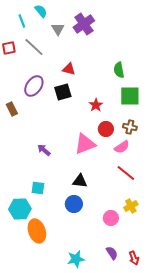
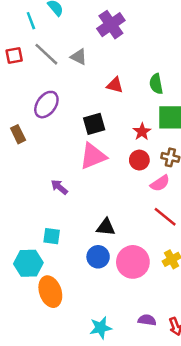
gray triangle: (58, 29) -> (79, 57), moved, turned -32
red triangle: (69, 69) -> (115, 85), moved
black square: (63, 92) -> (94, 124), moved
red star: (96, 105) -> (142, 132), moved
pink triangle: (85, 144) -> (93, 156), moved
pink circle: (111, 218) -> (133, 262), moved, size x1.6
purple semicircle: (112, 253) -> (147, 320), turned -48

